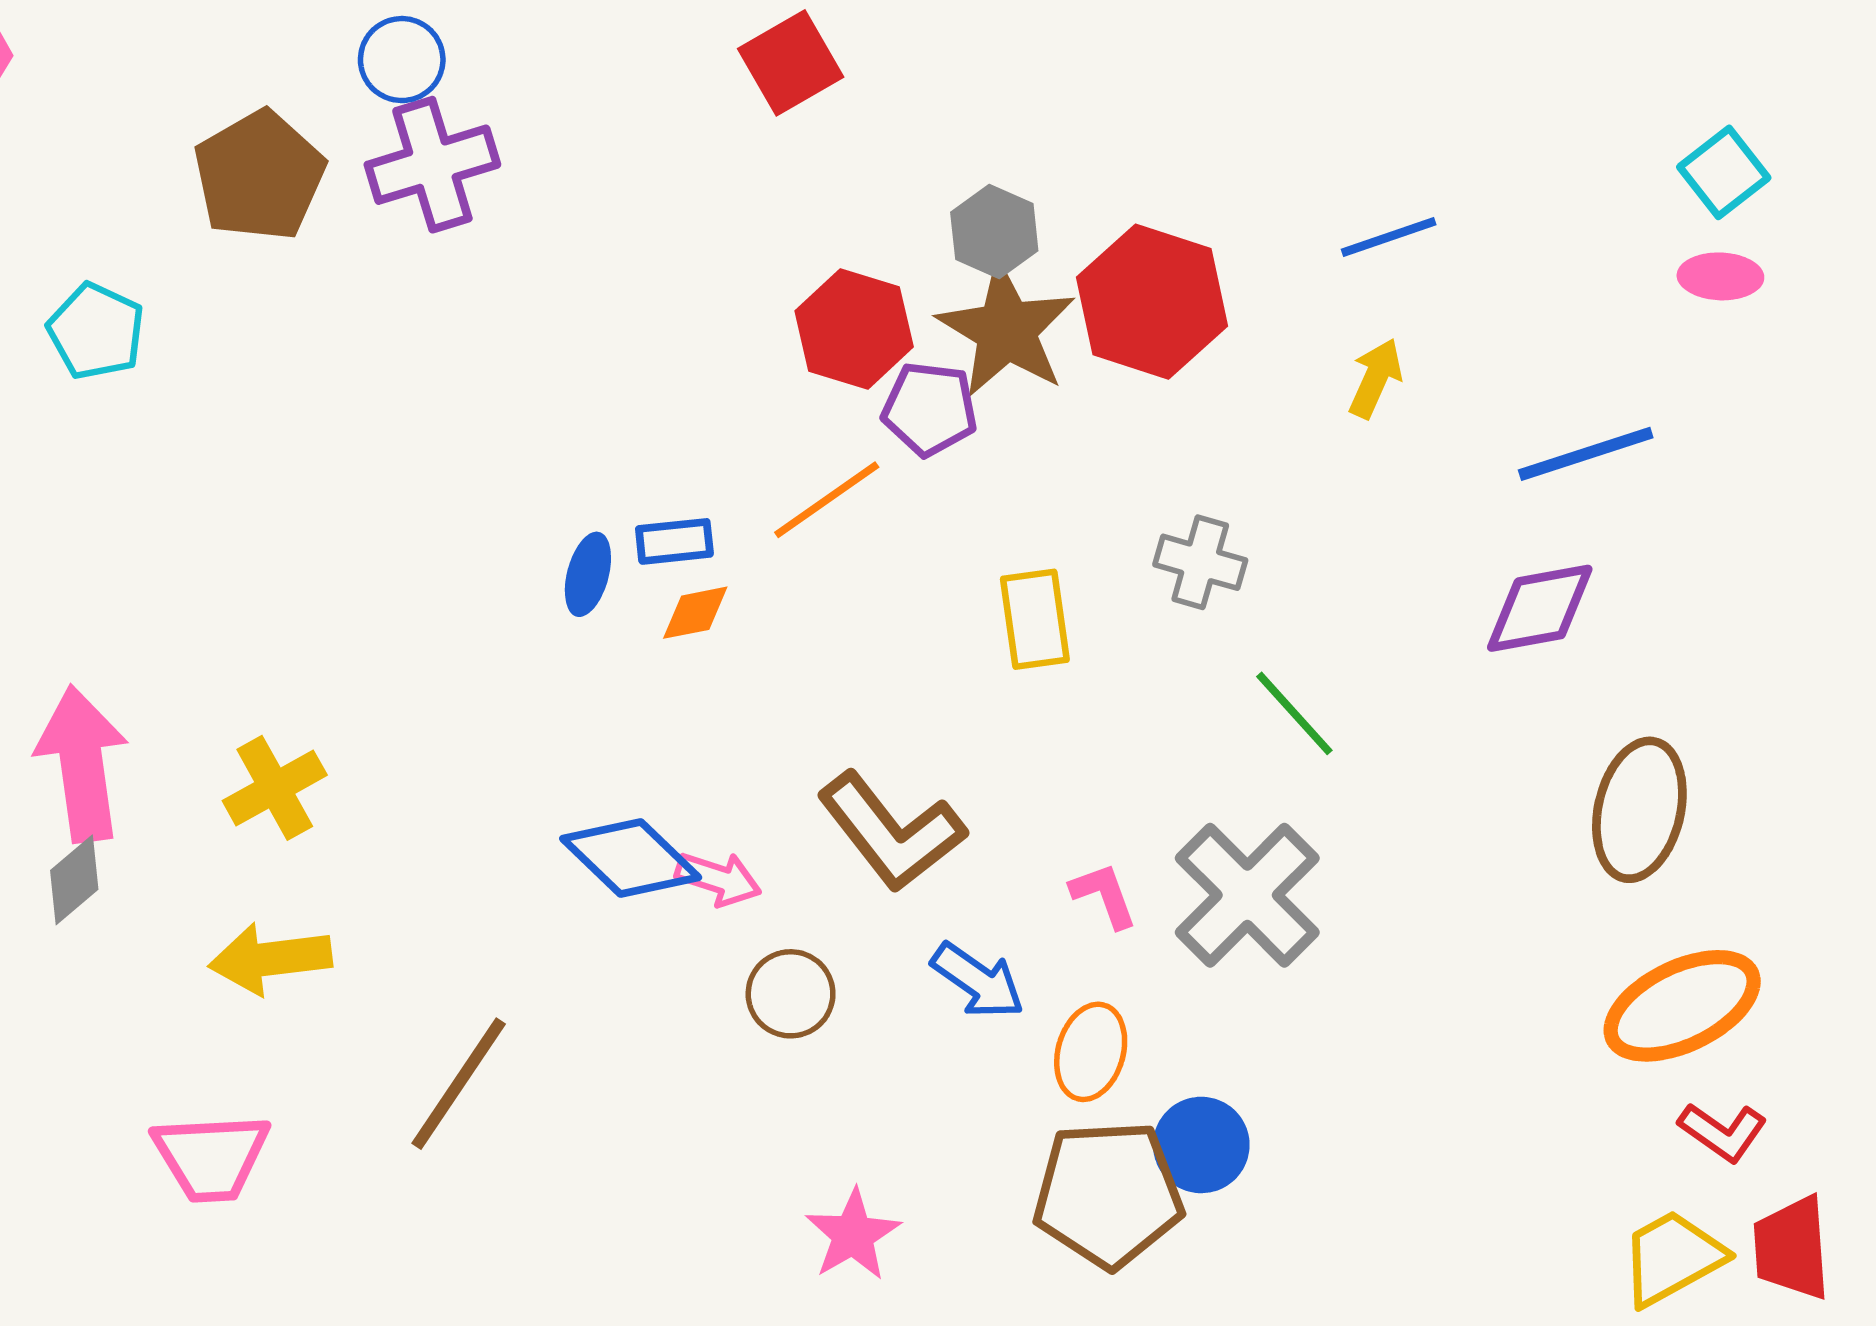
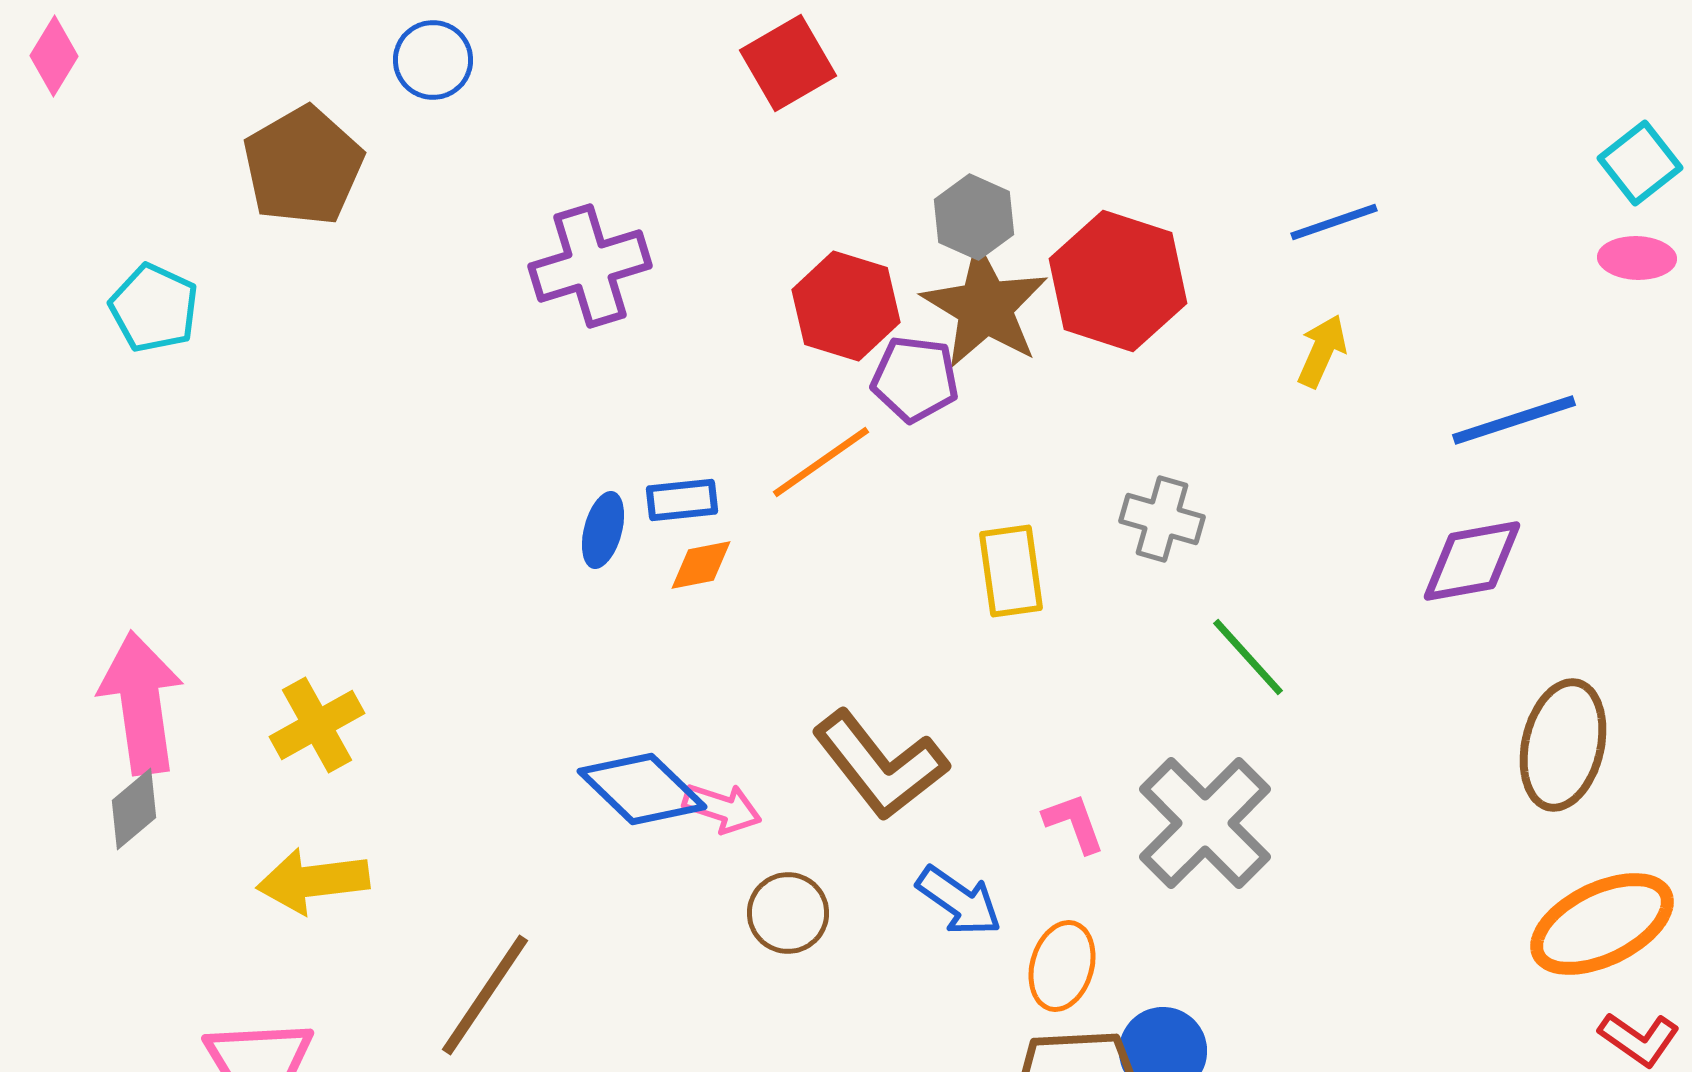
purple cross: (432, 165) -> (590, 266), moved

